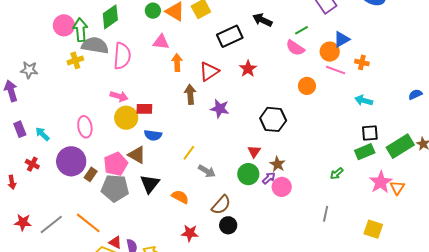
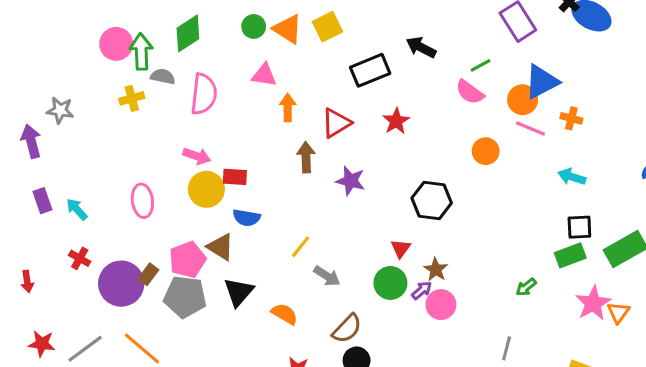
blue triangle: (342, 39) -> (542, 82), size x1.4
gray semicircle: (95, 45) -> (163, 76), size x0.6
purple circle: (71, 161) -> (121, 284), moved
red cross: (32, 164) -> (80, 258), moved

